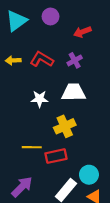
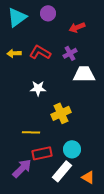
white trapezoid: (74, 92) -> (84, 74), moved
red rectangle: (56, 156) -> (42, 153), moved
cyan circle: (89, 175) -> (72, 149), moved

